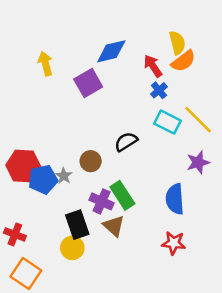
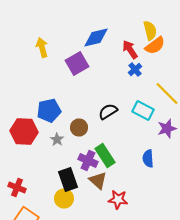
cyan rectangle: (168, 122) -> (143, 110), moved
blue pentagon: (43, 179) -> (49, 110), moved
blue semicircle: (175, 199) -> (148, 158), size x0.7
red star: (174, 243) -> (118, 200), moved

